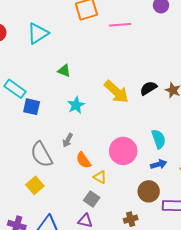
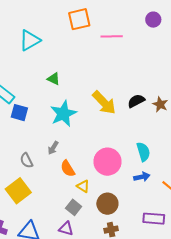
cyan star: (76, 105) -> (63, 114), size x1.5
gray semicircle: (41, 154) -> (26, 160), size x0.6
yellow square: (35, 185) -> (18, 191), size x1.4
brown circle: (149, 191) -> (107, 204), moved

